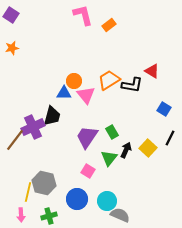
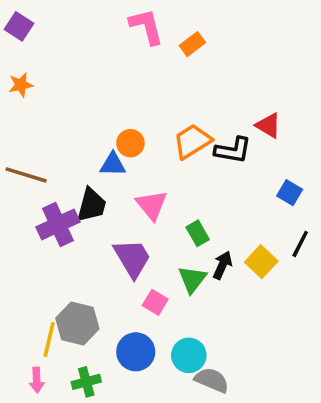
pink triangle: (86, 95) -> (152, 205), moved
purple trapezoid: (87, 137) -> (132, 258), moved, turned 115
brown line: (15, 140) -> (26, 175), moved, turned 70

